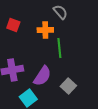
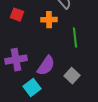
green line: (59, 48) -> (75, 38), moved

